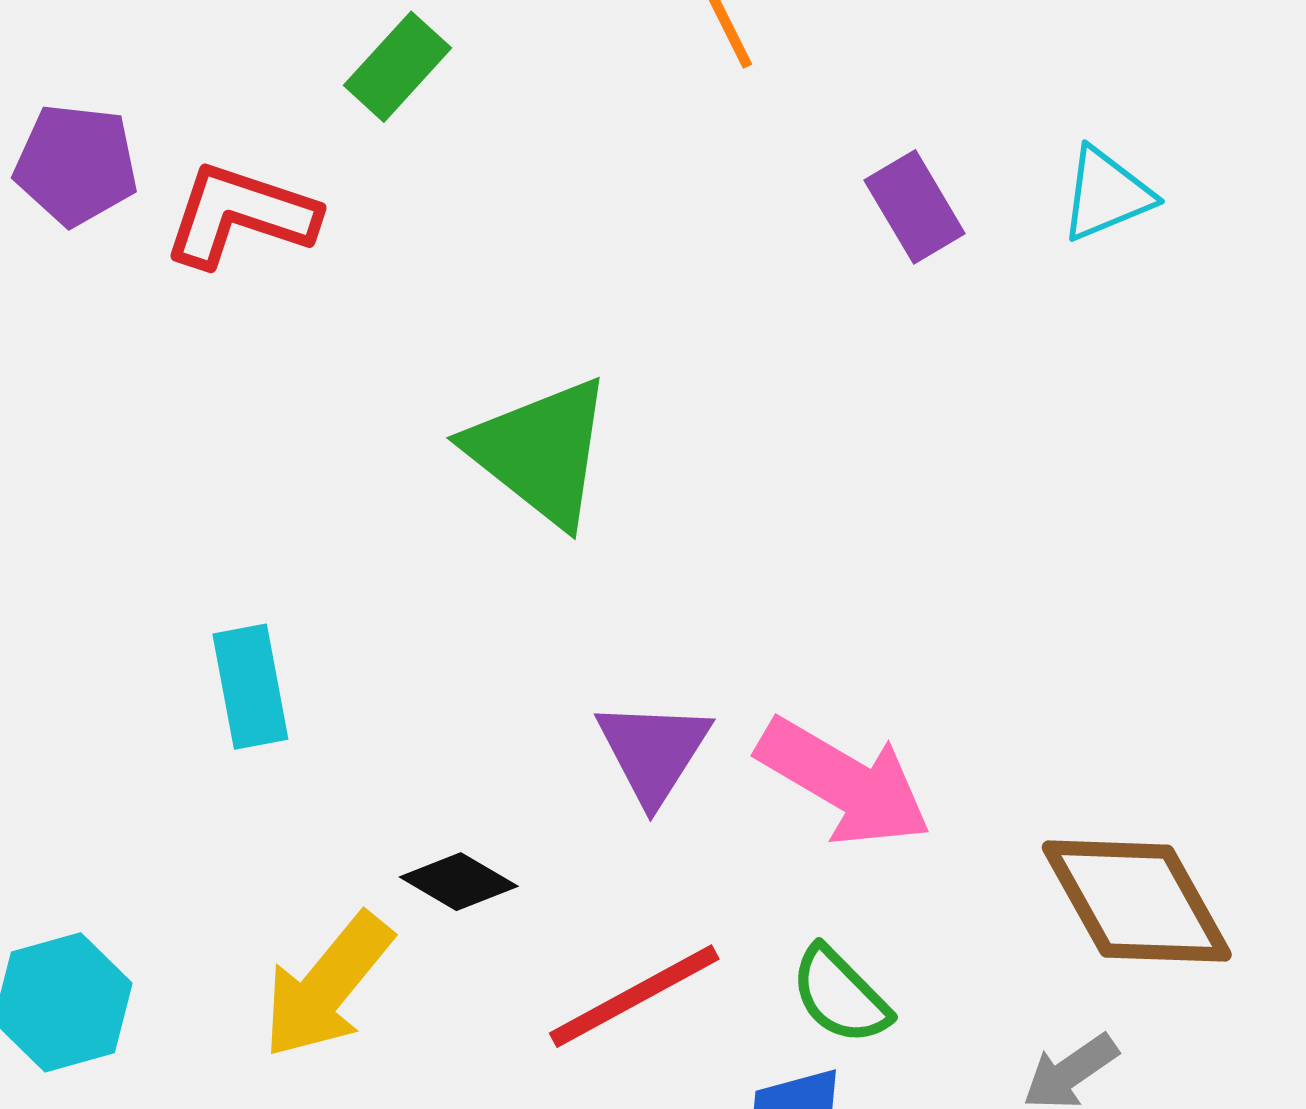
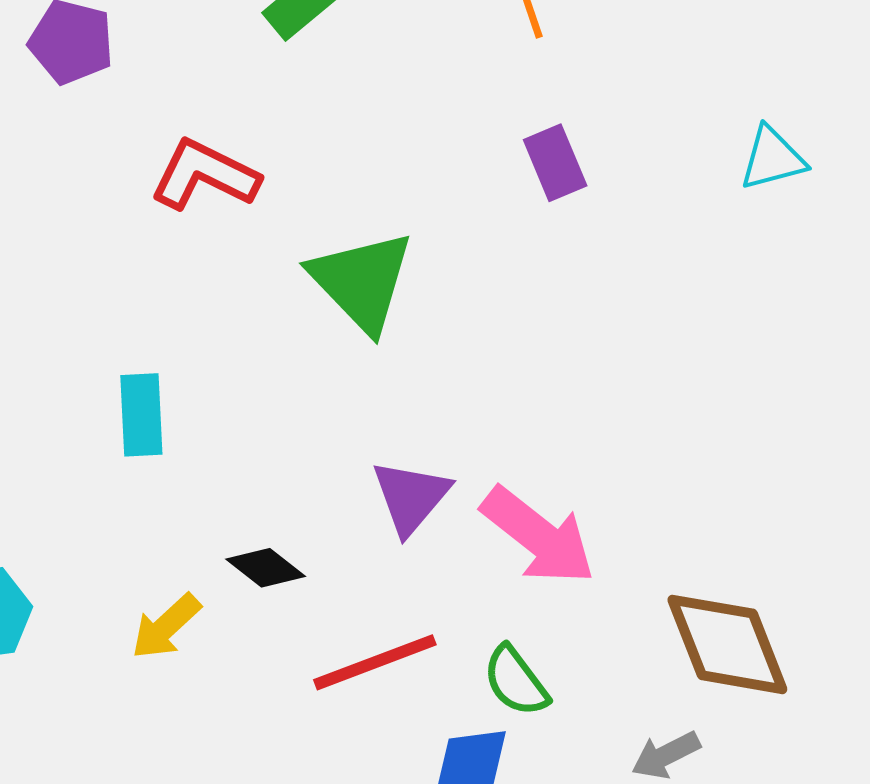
purple rectangle: (915, 207) -> (555, 163), moved
red L-shape: (240, 215) -> (205, 175), moved
yellow arrow: (327, 986) -> (166, 626), size x0.7

